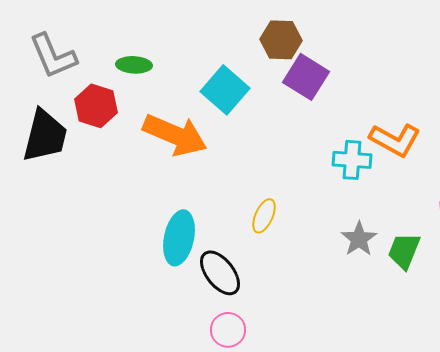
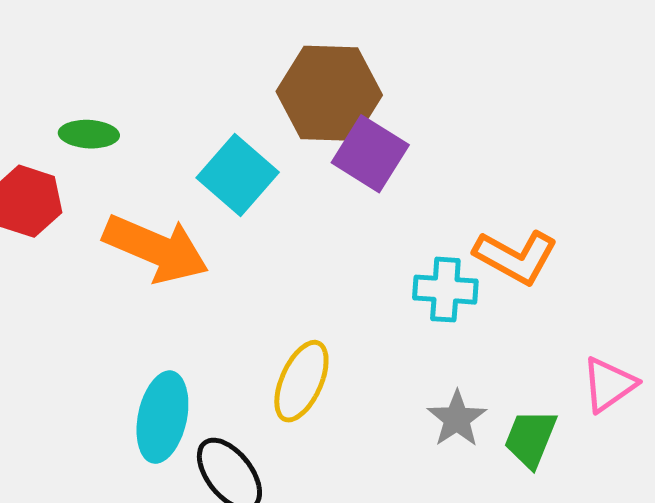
brown hexagon: (281, 40) -> (329, 93), size x1.5
yellow ellipse: (264, 216) -> (301, 381), size x1.4

